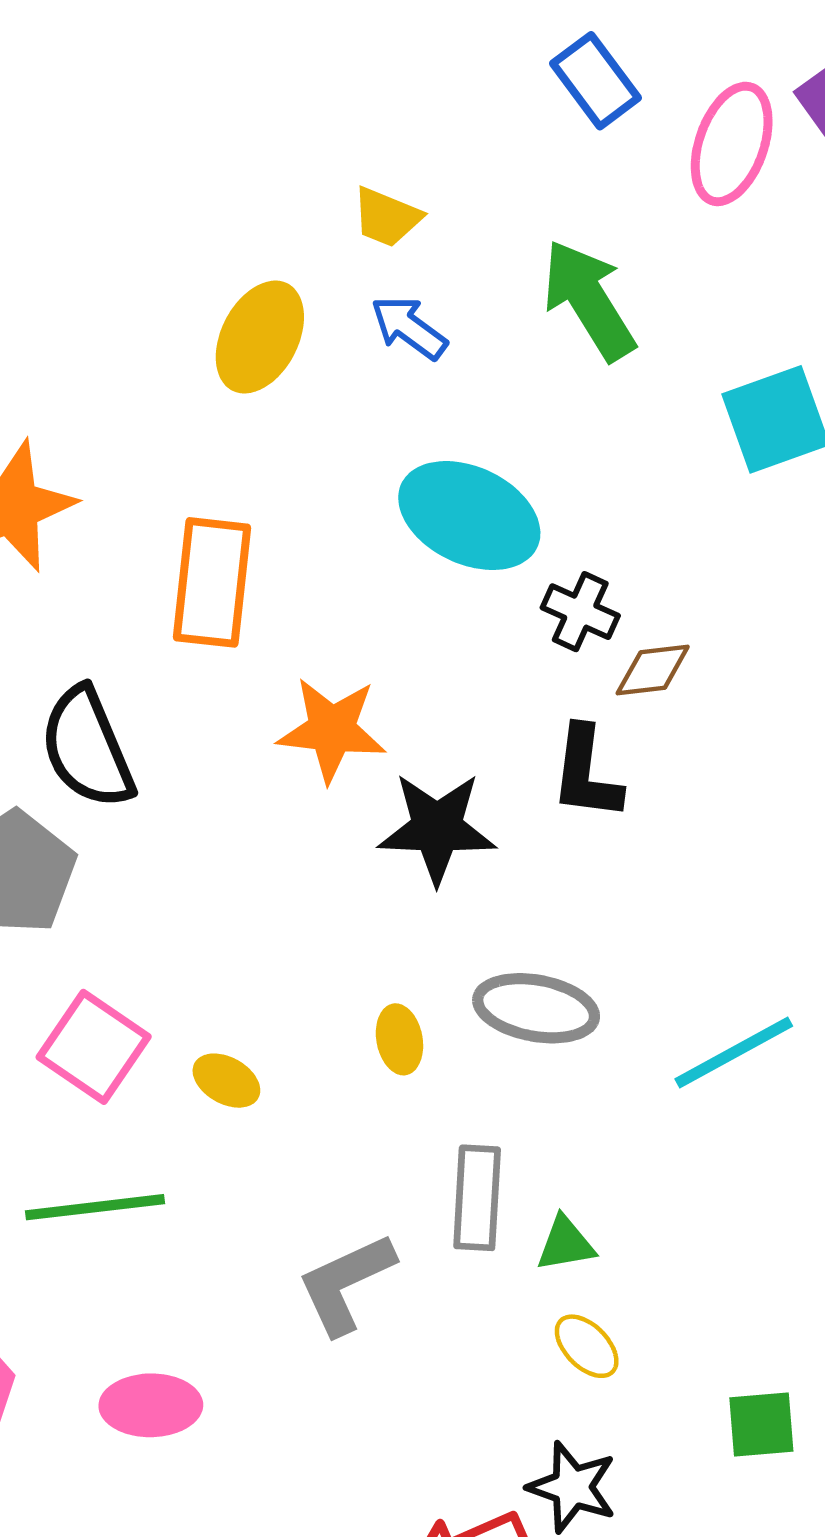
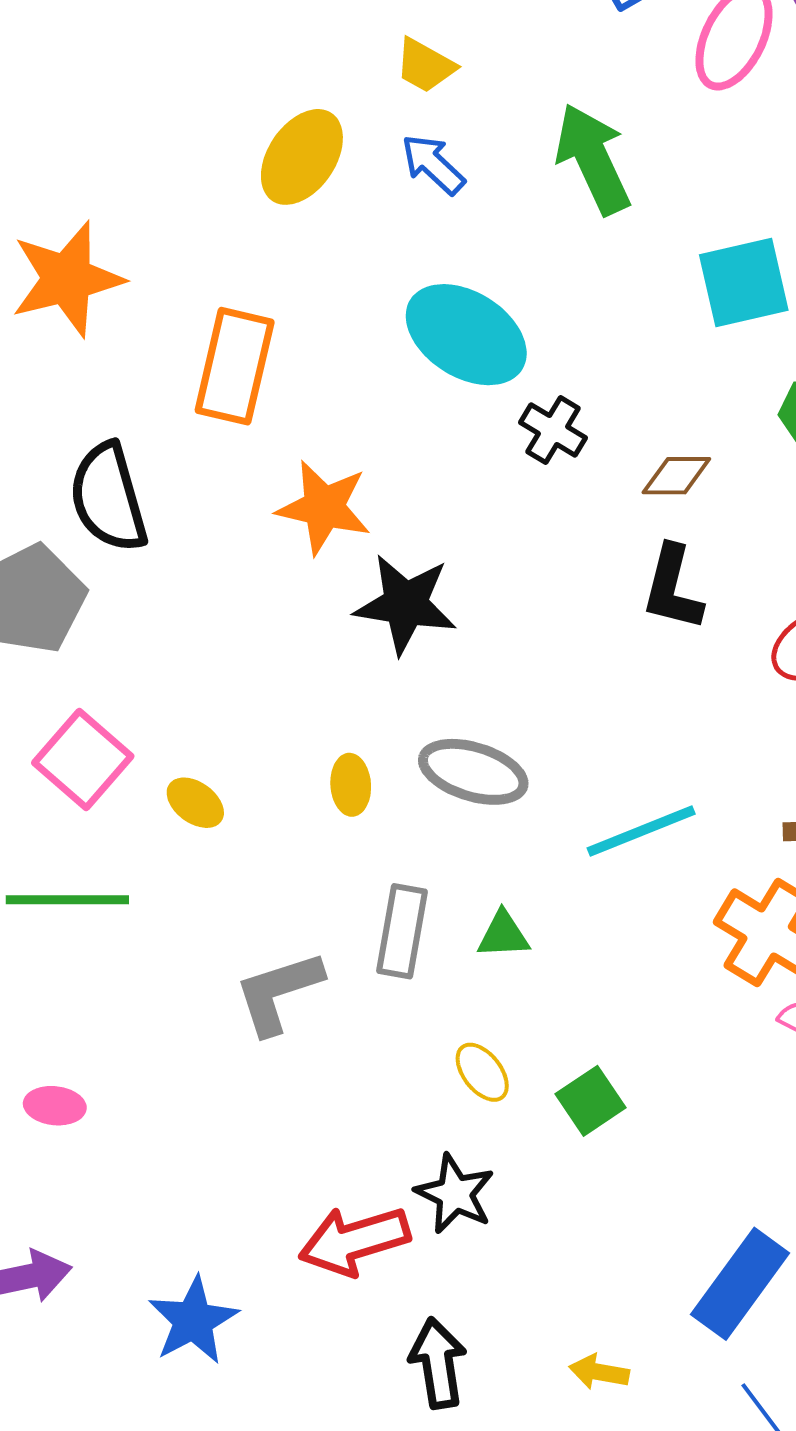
brown diamond: (653, 670) -> (676, 476), moved
black L-shape: (586, 773) -> (672, 588), moved
green triangle: (566, 1244) -> (503, 935), moved
pink ellipse: (151, 1405) -> (55, 1106), moved, size x0.7
green square: (761, 1424) -> (590, 1101), moved, turned -36

